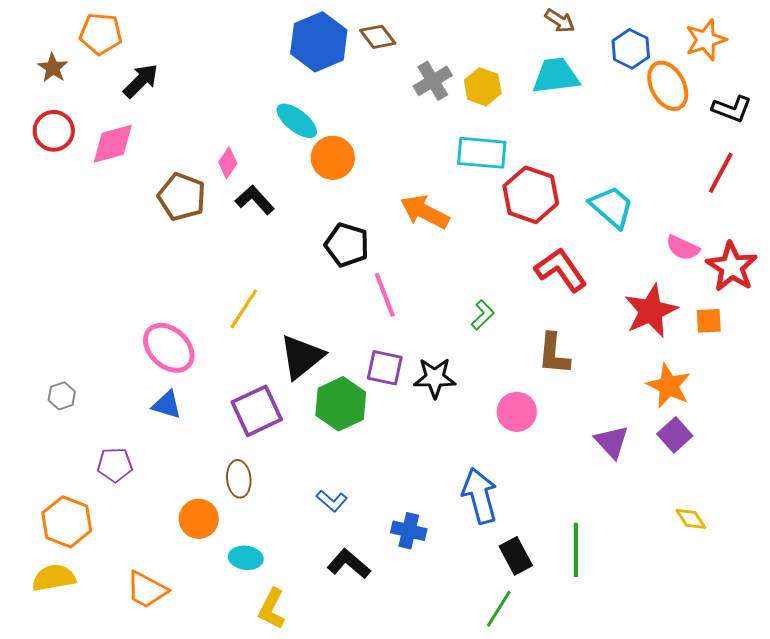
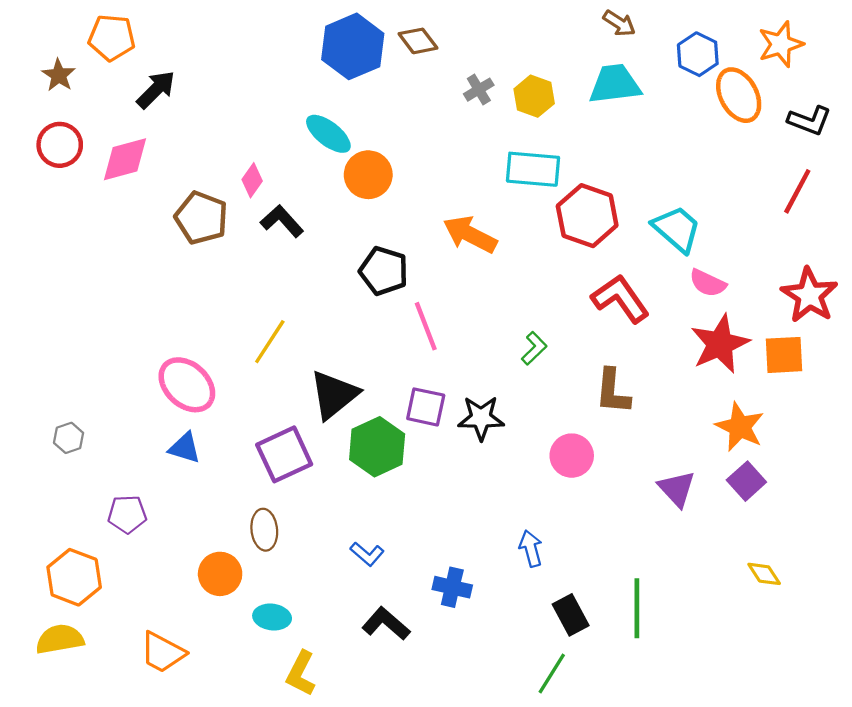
gray cross: (433, 81) -> (479, 90), size x0.7
pink semicircle: (683, 248) -> (708, 283), moved
orange square: (709, 321) -> (784, 355), size x1.4
blue arrow: (480, 496) -> (531, 548), size x0.6

